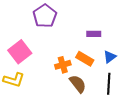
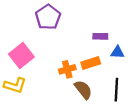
blue triangle: (110, 57) -> (117, 52), moved, turned 40
orange rectangle: (85, 59) -> (91, 63), turned -48

